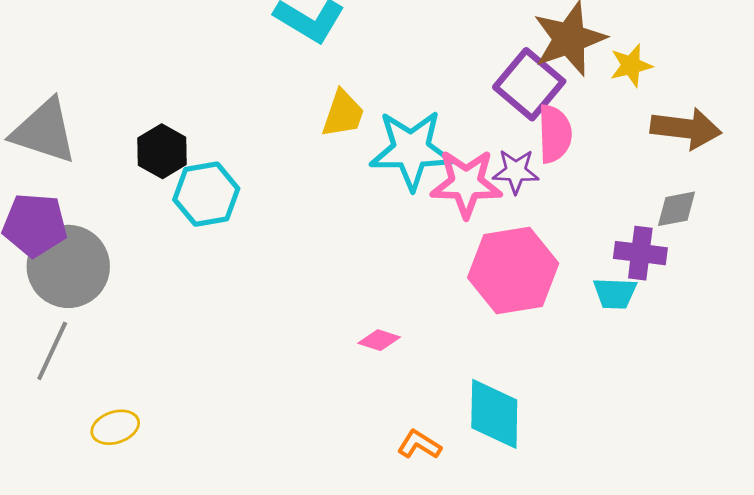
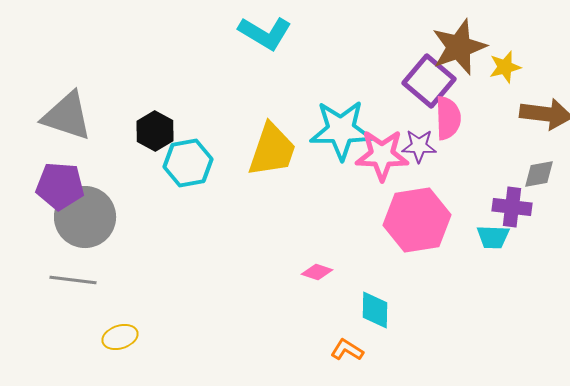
yellow trapezoid: (343, 114) -> (272, 150), moved, size x1.5
gray line: (52, 351) -> (73, 280), turned 72
cyan diamond: (494, 414) -> (375, 310), moved, size x0.7

